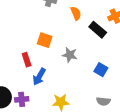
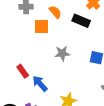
orange square: (45, 40) -> (41, 26), moved
blue arrow: (39, 77) -> (40, 84), turned 126

